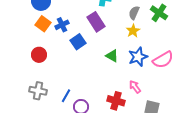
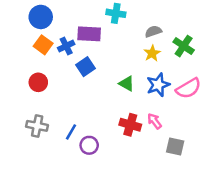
gray semicircle: (134, 13) -> (153, 31), turned 48
green cross: (159, 13) -> (184, 46), moved
purple rectangle: (96, 22) -> (89, 34), moved, turned -54
red cross: (116, 101) -> (130, 125), moved

